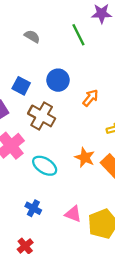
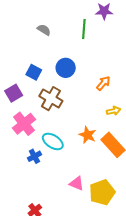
green line: (78, 35) -> (84, 29), turned 30
orange arrow: (90, 98) -> (103, 83), moved
blue cross: (33, 208) -> (34, 156), moved, turned 32

